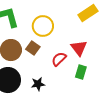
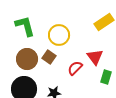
green rectangle: (81, 72) -> (106, 77), moved

